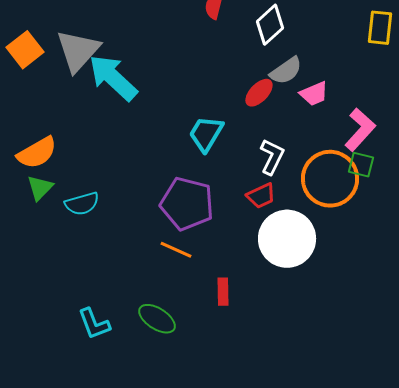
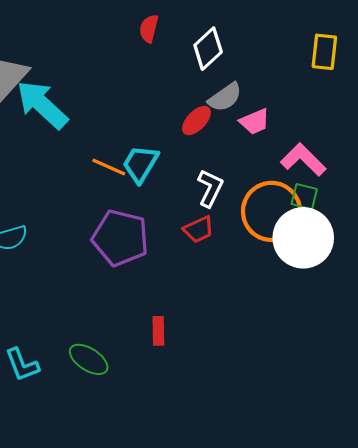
pink L-shape: (360, 130) -> (303, 160), turned -87
white circle: (287, 239) -> (303, 238), moved
orange line: (176, 250) -> (109, 167), moved

